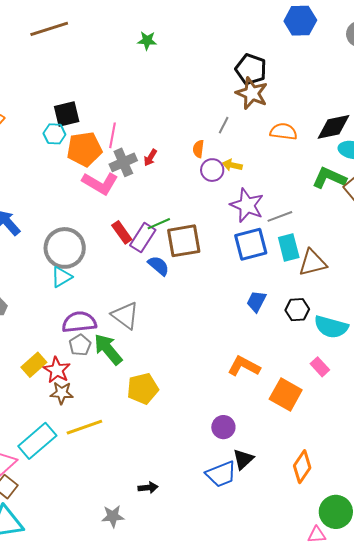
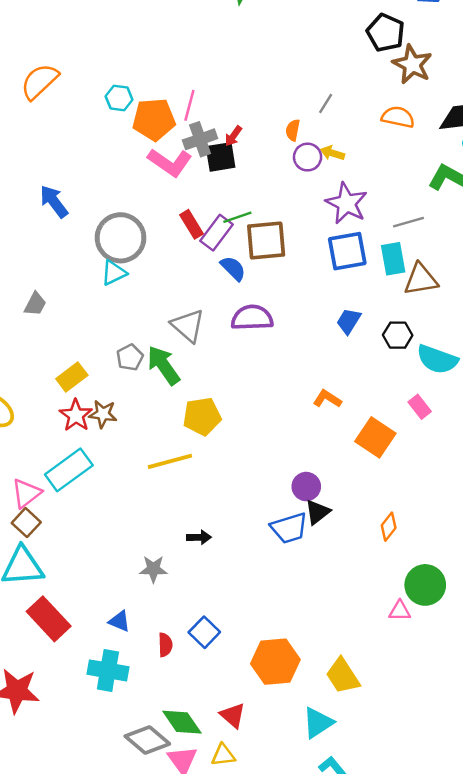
black pentagon: (251, 69) -> (386, 33), moved
brown star: (252, 93) -> (412, 64), moved
black square: (67, 114) -> (221, 157), moved
gray line: (280, 216) -> (409, 222), moved
purple semicircle: (79, 322) -> (252, 318), moved
orange L-shape: (244, 366) -> (327, 399), size x0.7
red star: (57, 370) -> (76, 415), moved
yellow line: (84, 427) -> (170, 461), moved
purple circle: (223, 427) -> (306, 487), moved
orange diamond: (302, 467) -> (389, 527), size x0.7

